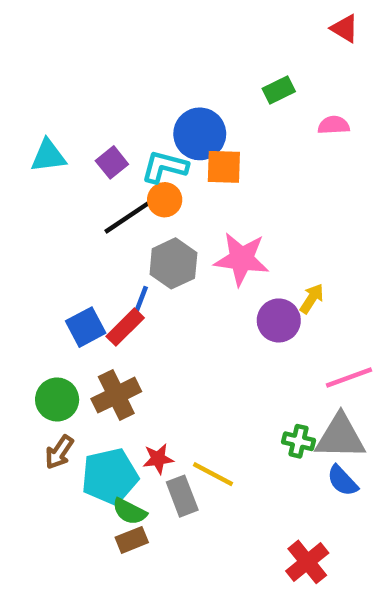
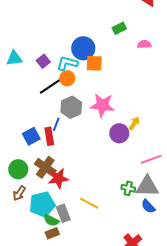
red rectangle: (125, 327) -> (49, 136), turned -54
brown cross: (116, 395) -> (45, 167), turned -30
red star: (158, 459) -> (58, 178), moved, size x1.5
gray rectangle: (182, 496) -> (63, 213), moved

